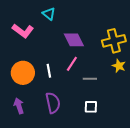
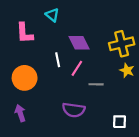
pink L-shape: (23, 31) -> (25, 33), turned 50
white line: (49, 71) -> (58, 60), moved
purple semicircle: (53, 103) -> (74, 110), moved, turned 110
white square: (91, 107) -> (120, 122), moved

